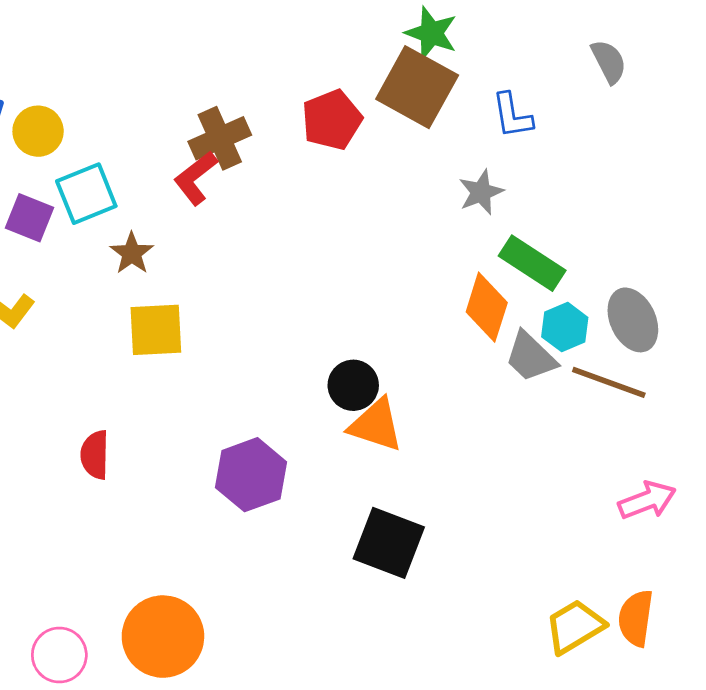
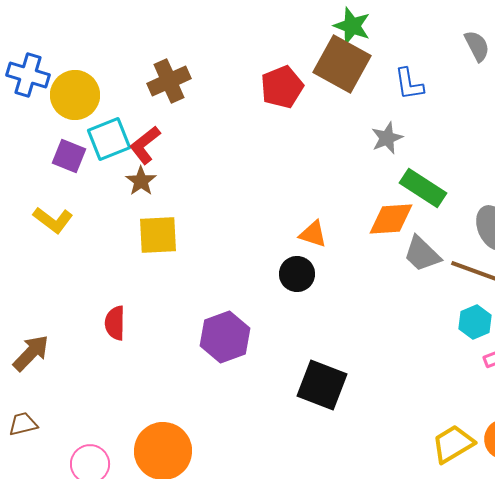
yellow circle: (38, 131) -> (75, 95), size x1.4
brown cross: (220, 138) -> (169, 81), moved
red L-shape: (196, 178) -> (145, 145), moved
orange diamond: (487, 307) -> (391, 219), turned 69
cyan hexagon: (565, 327) -> (475, 322), moved
orange triangle: (376, 425) -> (313, 234), moved, size x0.7

